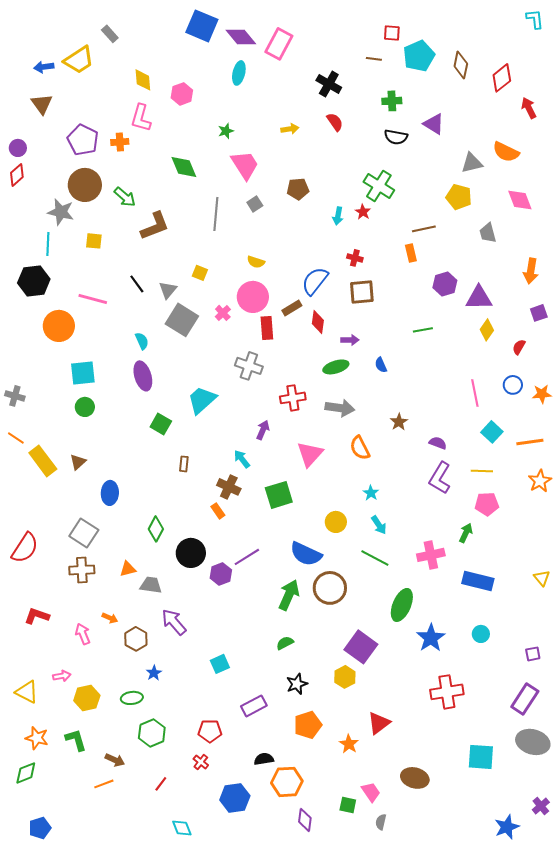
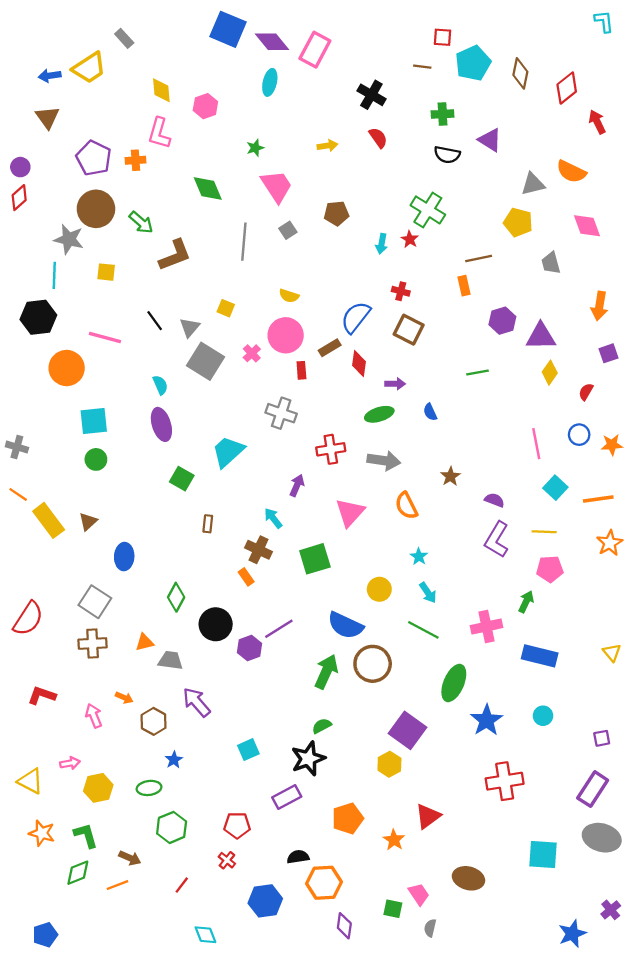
brown square: (362, 292) -> (409, 330), turned 32
red rectangle: (267, 328) -> (301, 370), size x0.7
black star: (297, 684) -> (308, 759), moved, size x1.4
green diamond: (26, 773) -> (78, 873), moved

